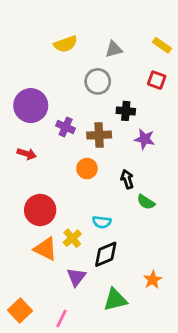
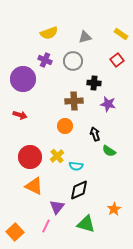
red square: (157, 80) -> (117, 60), turned 32
purple cross: (66, 127) -> (45, 60), moved
yellow cross: (72, 238) -> (57, 156), moved
green triangle: (115, 300) -> (86, 224), turned 30
pink line: (62, 319) -> (46, 226), moved

